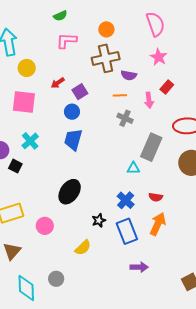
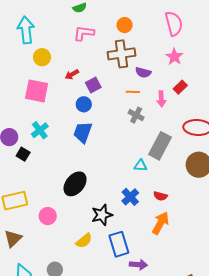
black star: (99, 220) -> (102, 215), size x1.5
blue rectangle: (127, 231) -> (119, 244), moved

